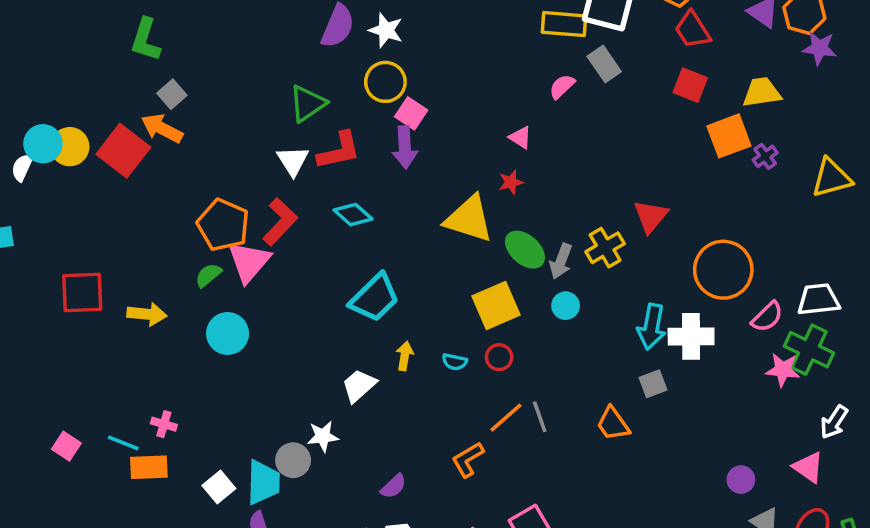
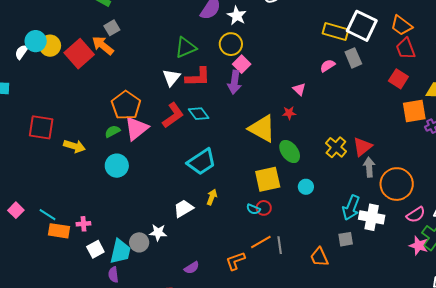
red L-shape: (280, 222) -> (173, 115), moved
yellow cross: (605, 248) -> (336, 147), moved, turned -30
gray arrow: (561, 261) -> (369, 167), moved, turned 144
cyan semicircle: (455, 362) -> (253, 209), moved
pink cross: (164, 424) -> (83, 224), moved, turned -32

